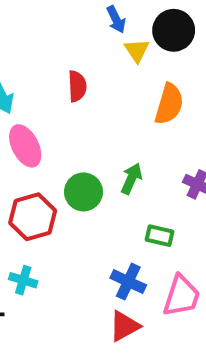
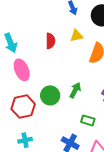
yellow triangle: (137, 50) -> (76, 36), moved, turned 48
cyan cross: (23, 280) -> (25, 140), moved, turned -32

